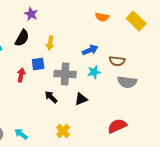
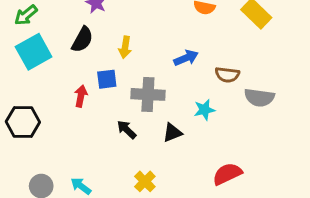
cyan star: (94, 72) -> (204, 110), moved
gray semicircle: (127, 82) -> (259, 98), moved

